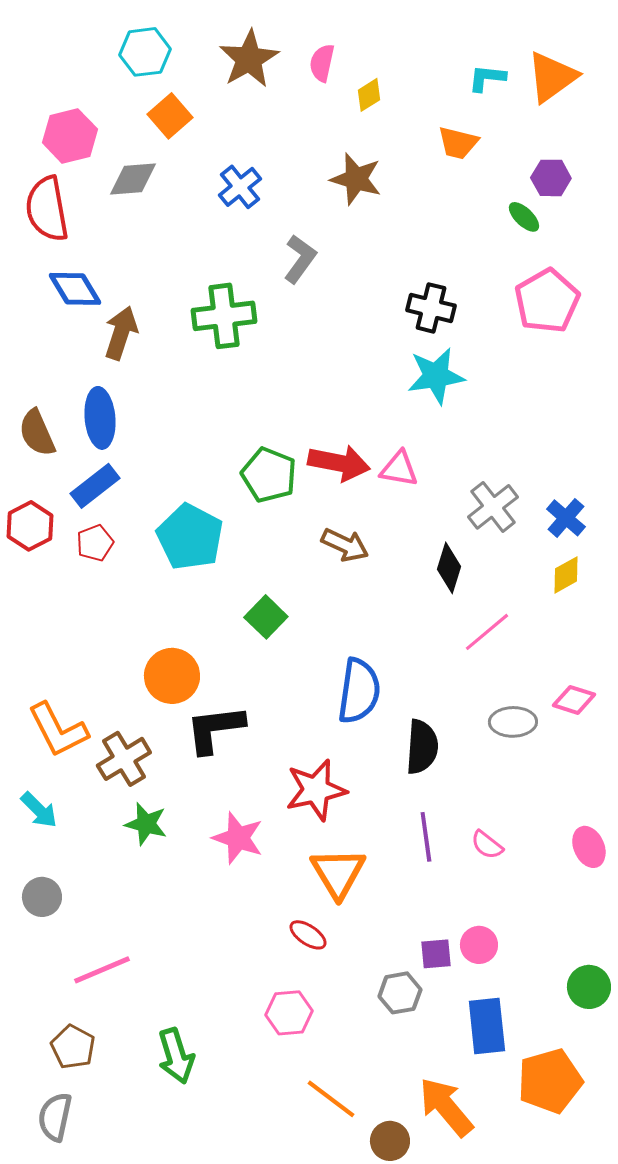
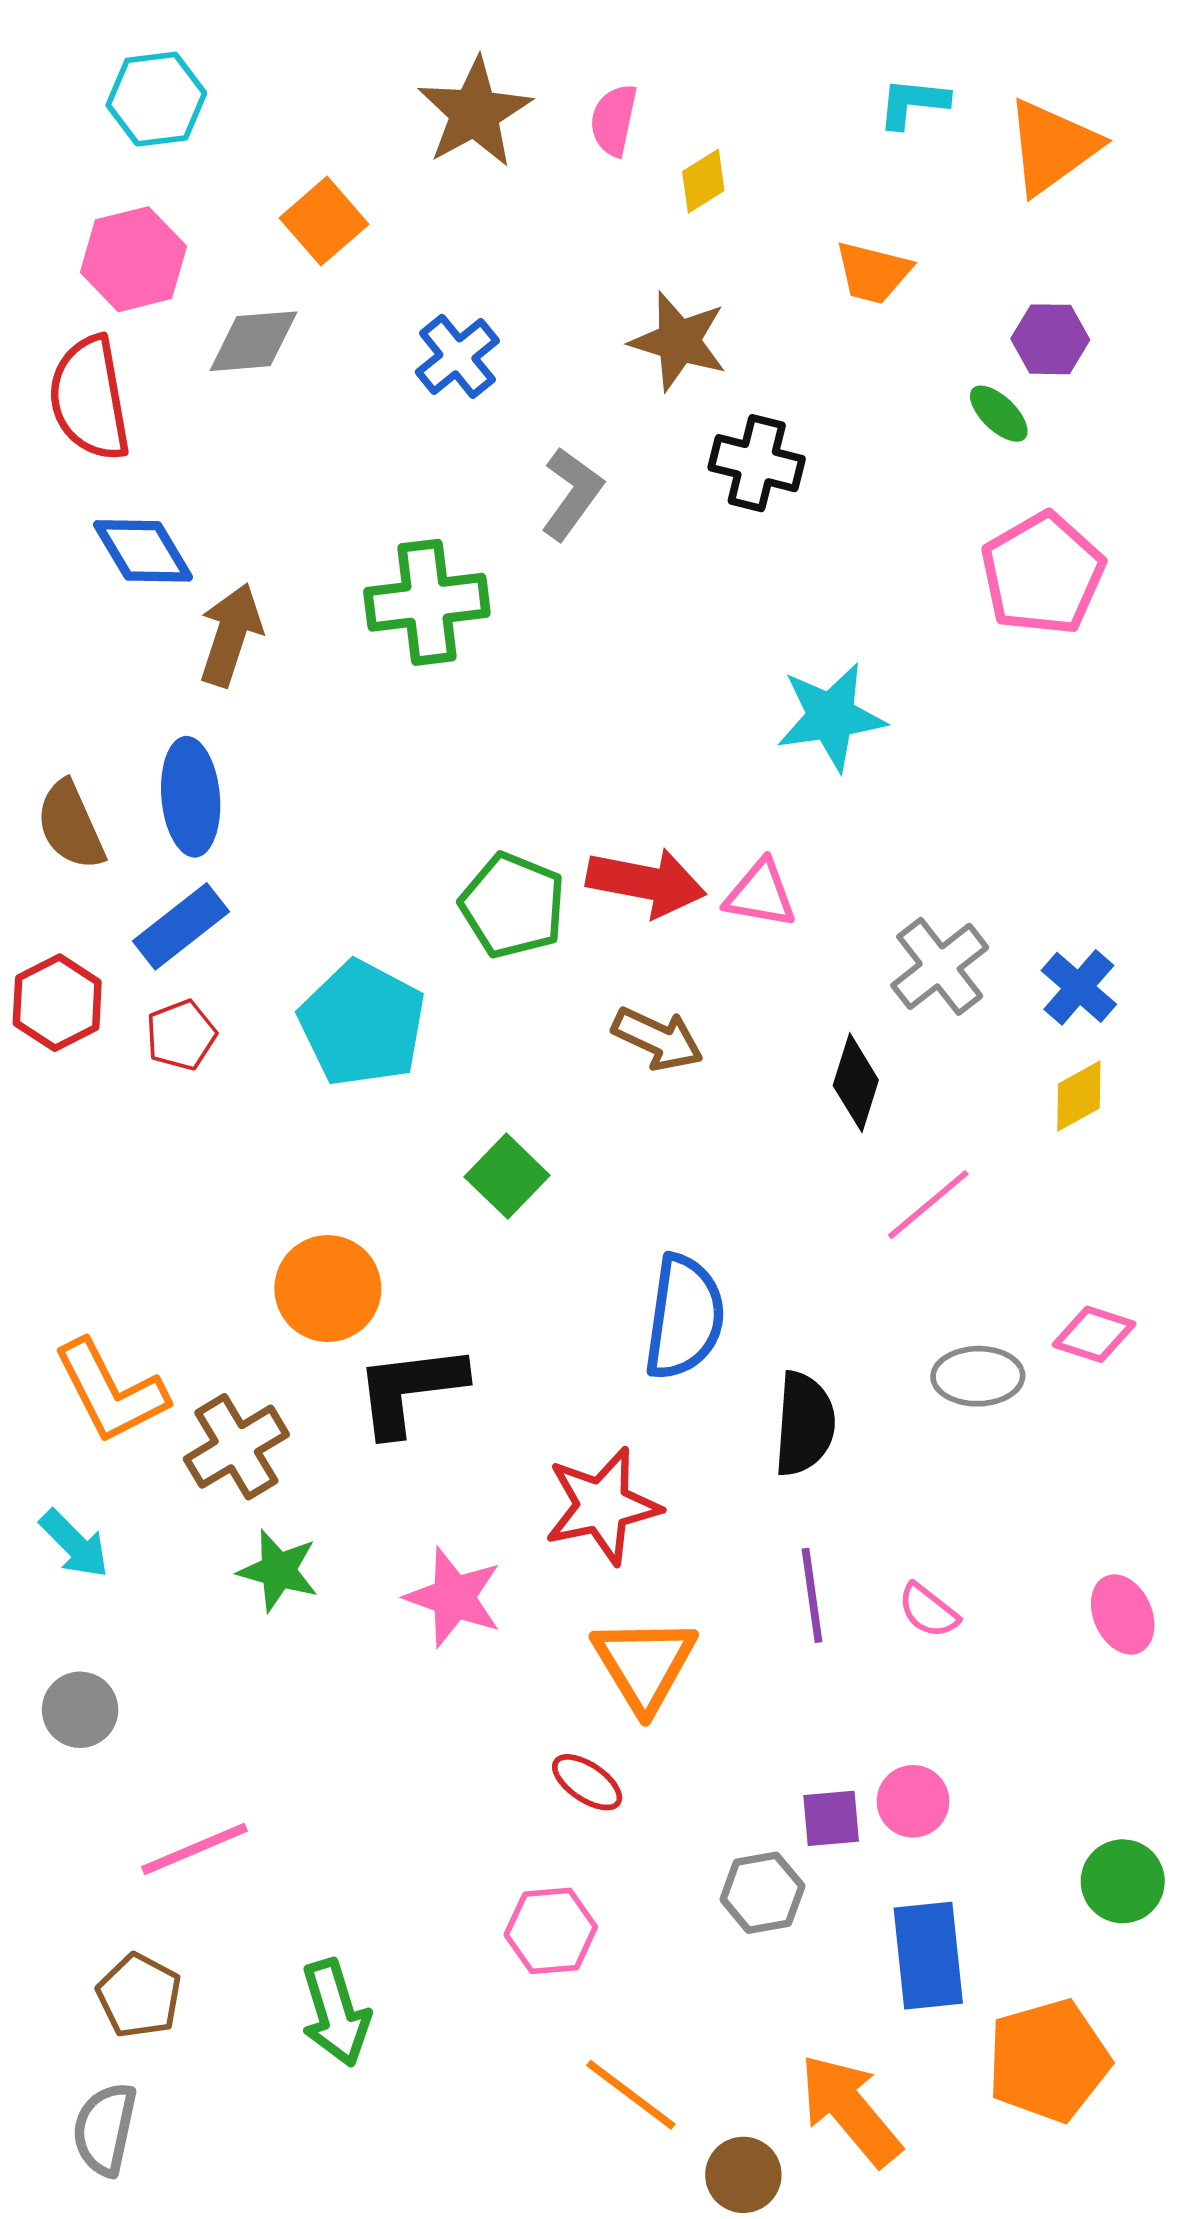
cyan hexagon: (145, 52) -> (156, 99), moved
cyan L-shape: (487, 78) -> (913, 103), moved
black cross: (431, 308) -> (757, 463), moved

